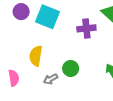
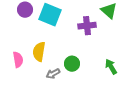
pink semicircle: (14, 78) -> (18, 60), moved

